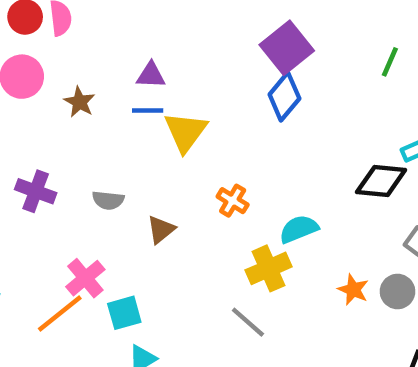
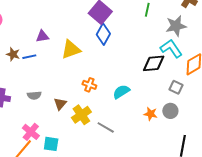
blue line: (148, 111) -> (29, 57), moved
yellow triangle: (186, 132) -> (71, 49), moved, turned 45
yellow cross: (268, 268) -> (81, 115), moved
cyan square: (124, 313) -> (51, 144), turned 35
gray line: (248, 322) -> (106, 127), moved

